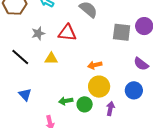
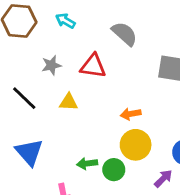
blue triangle: (25, 94) -> (29, 152), size x1.5
purple arrow: (110, 109) -> (163, 178), moved, turned 32

